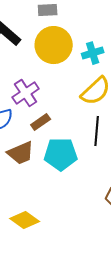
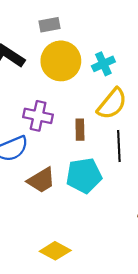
purple cross: (26, 93) -> (38, 116), turned -36
brown rectangle: (41, 122) -> (80, 130), moved, turned -48

